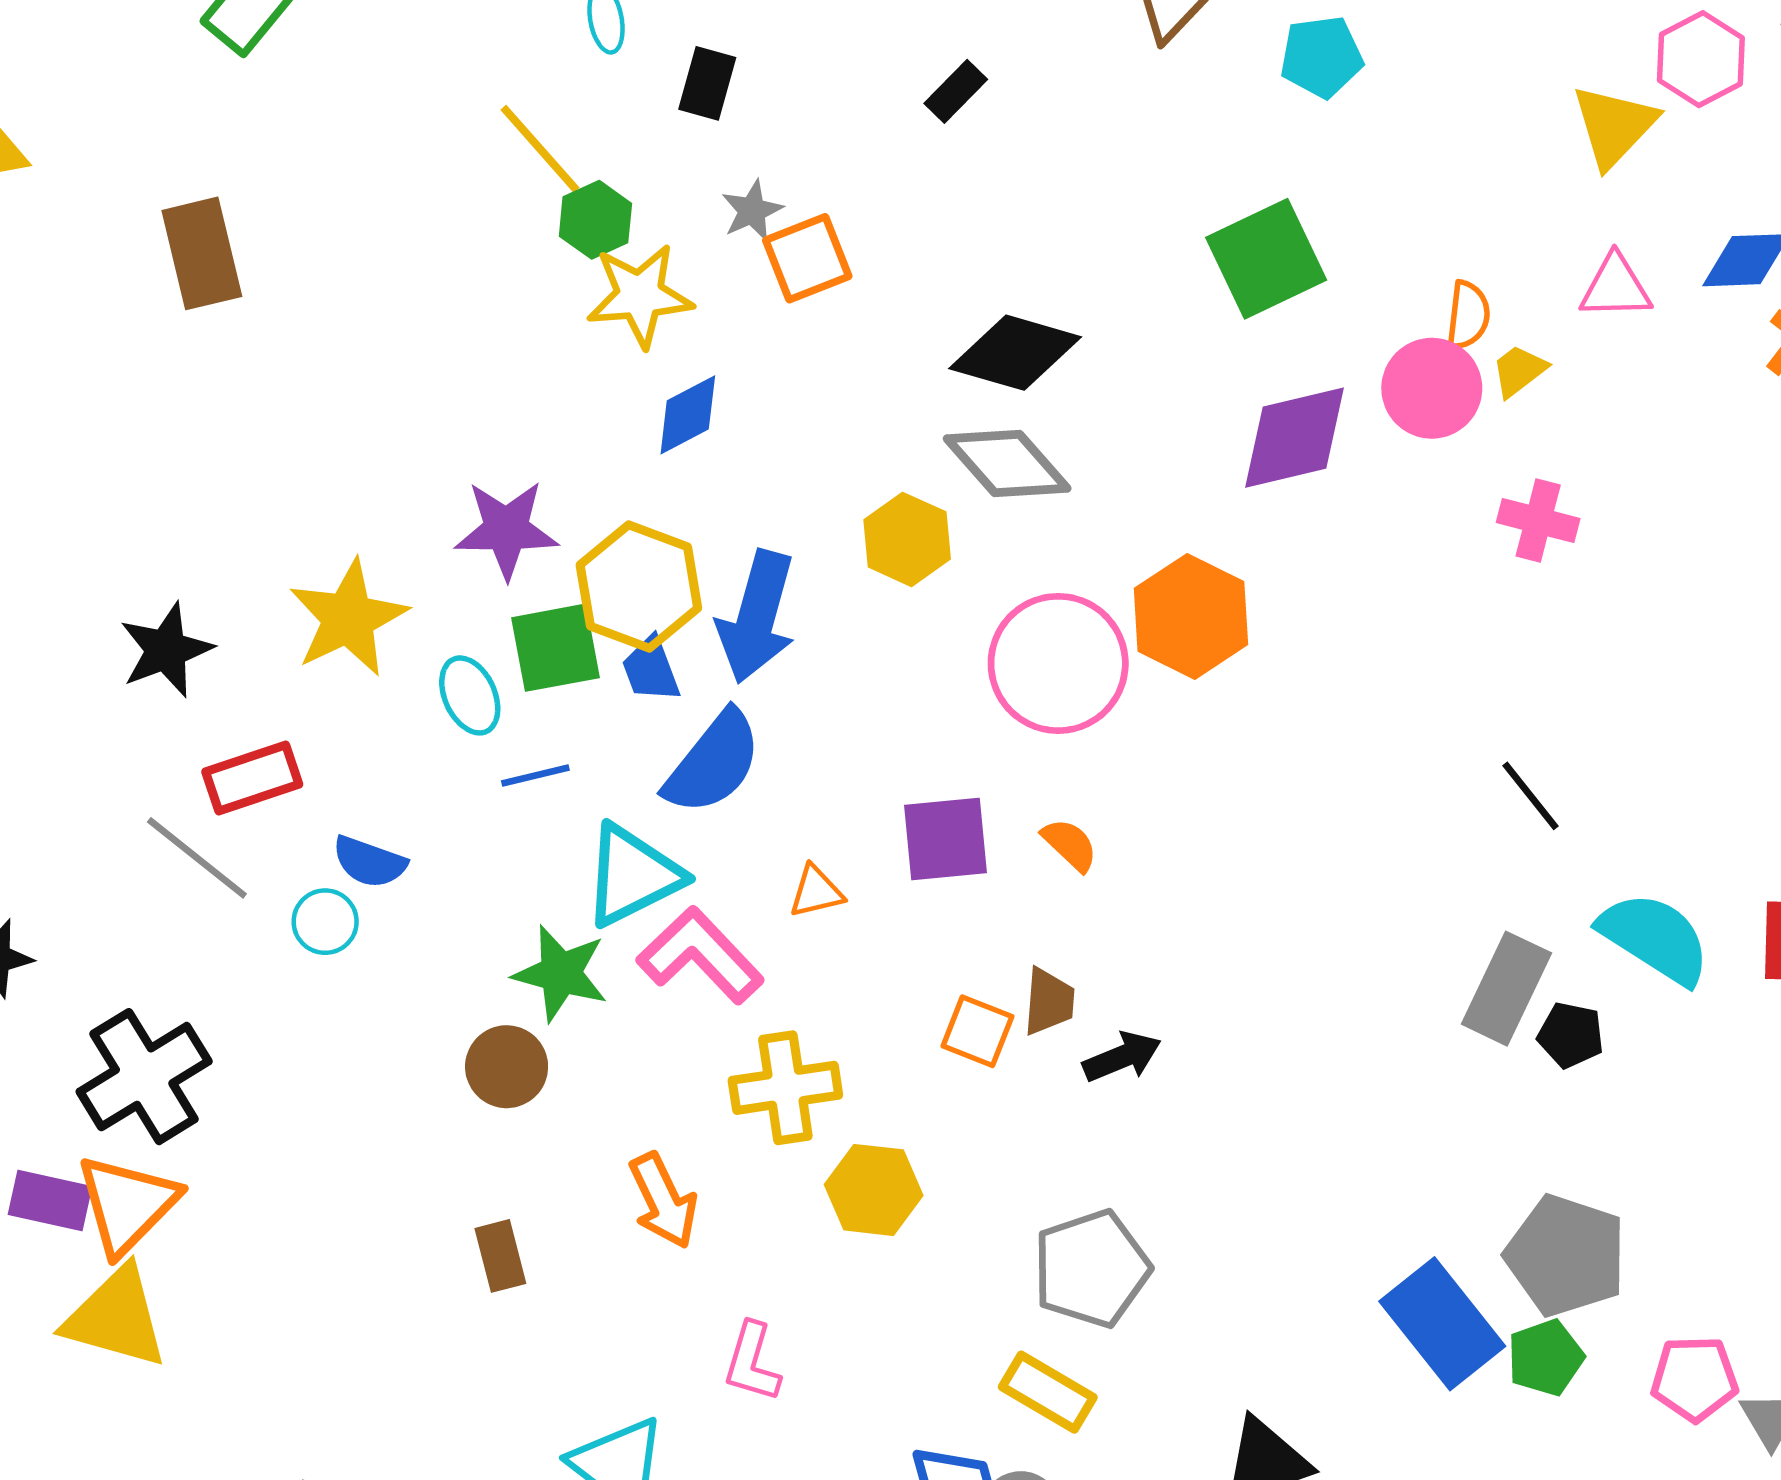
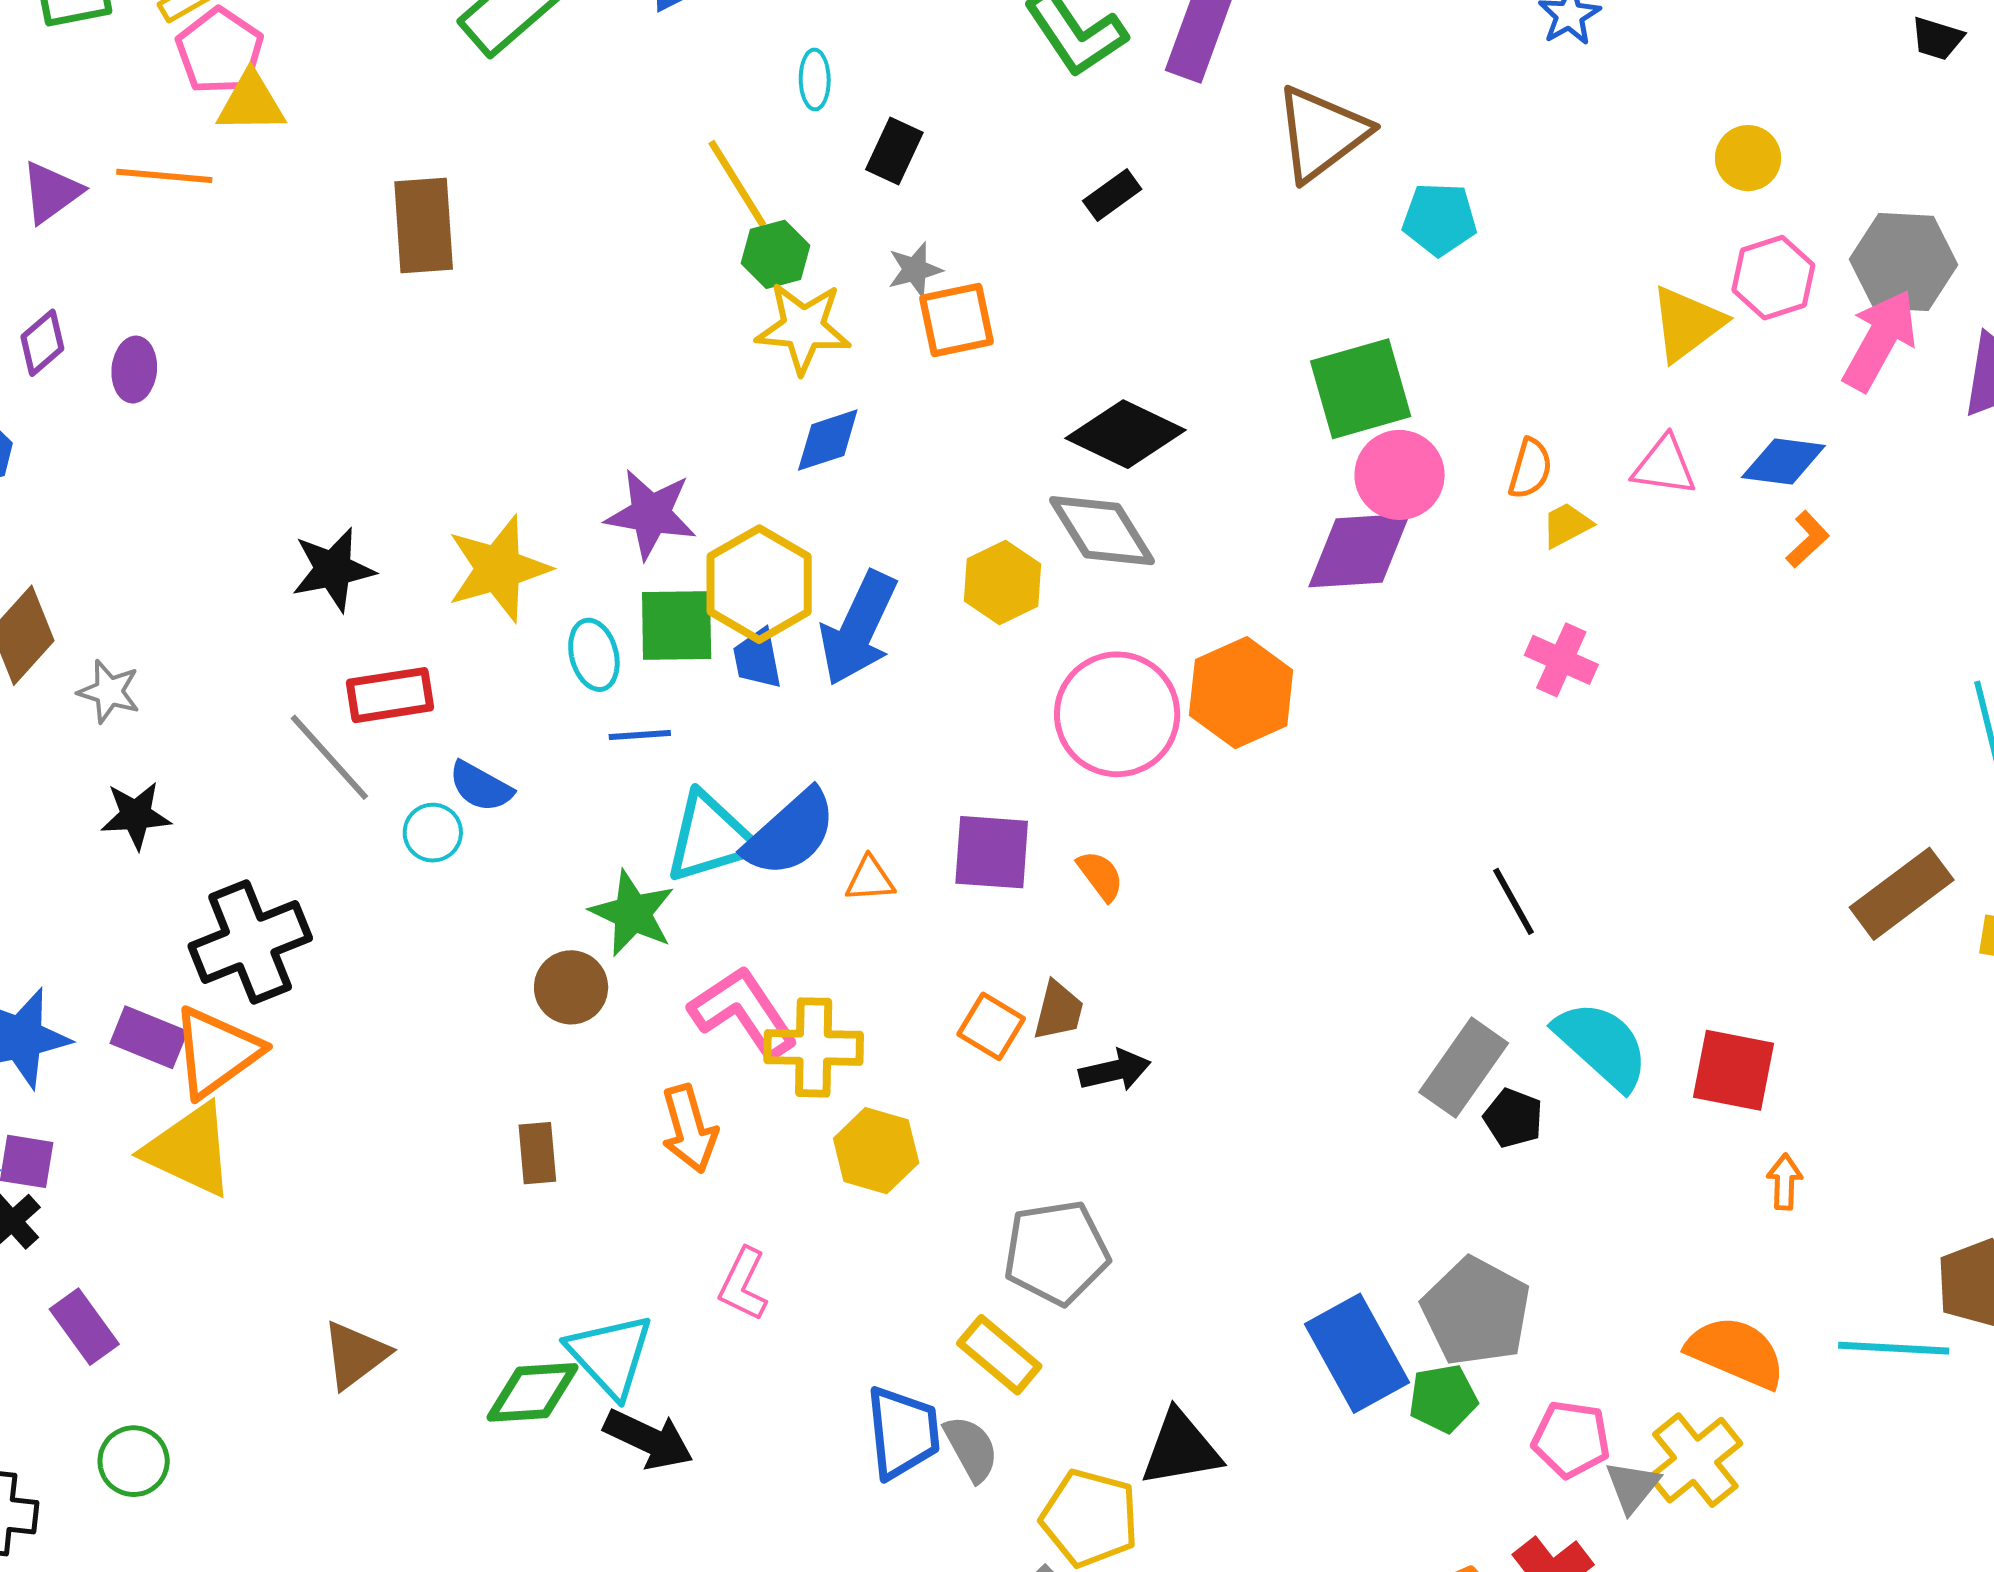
pink circle: (1432, 388) -> (1400, 475), moved
blue semicircle: (713, 763) -> (790, 833), moved
pink L-shape: (700, 955) -> (743, 1012), moved

